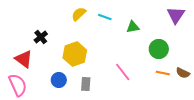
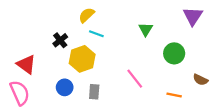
cyan line: (105, 17) -> (96, 34), moved
green triangle: (133, 27) -> (146, 29), turned -48
black cross: (41, 37) -> (60, 40), moved
orange line: (163, 73) -> (174, 95), moved

